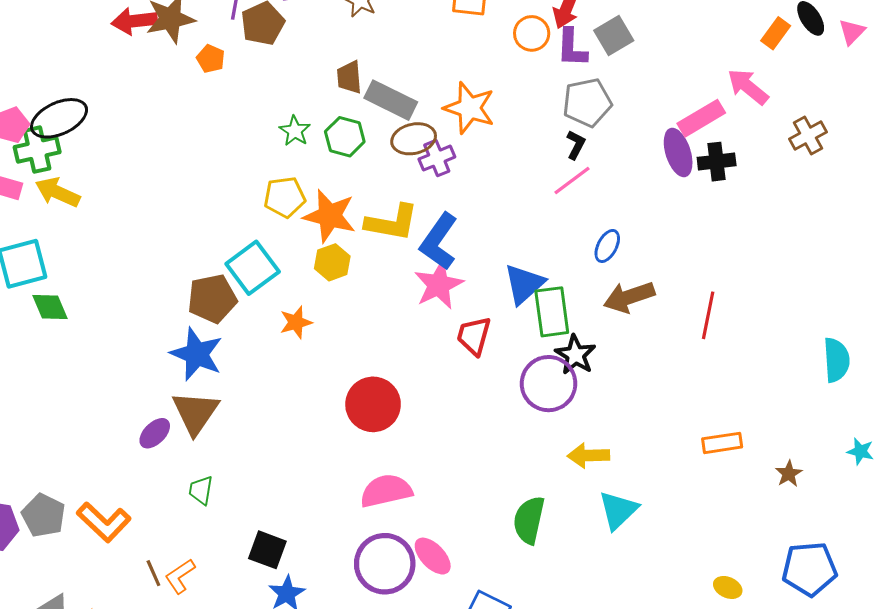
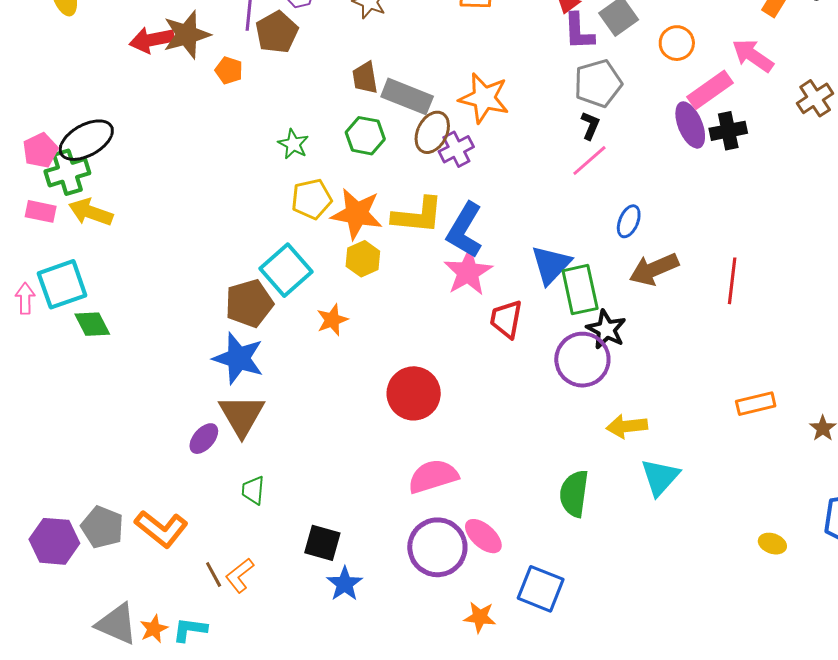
orange circle: (532, 33) -> (677, 43), moved
green star: (295, 131) -> (293, 144), moved
brown ellipse: (414, 139) -> (432, 132), turned -45

